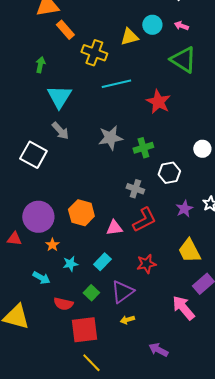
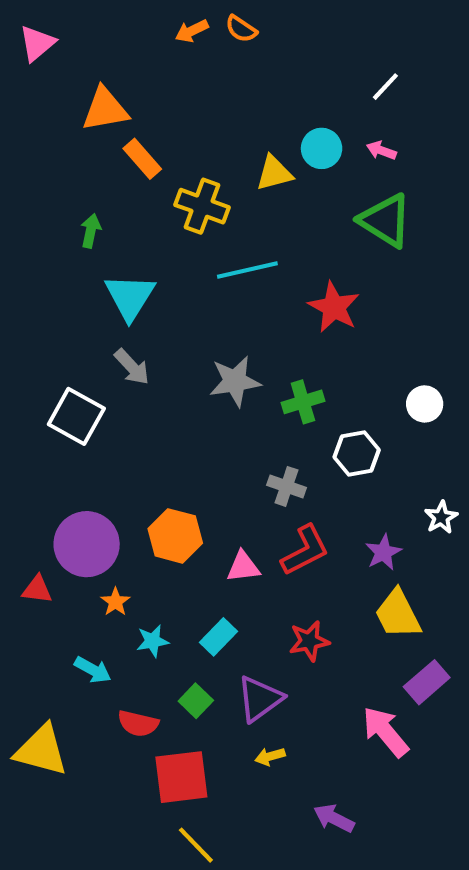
purple star: (184, 209) -> (383, 552), moved

